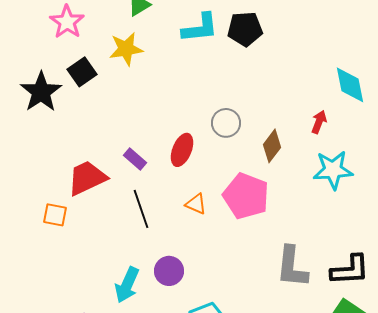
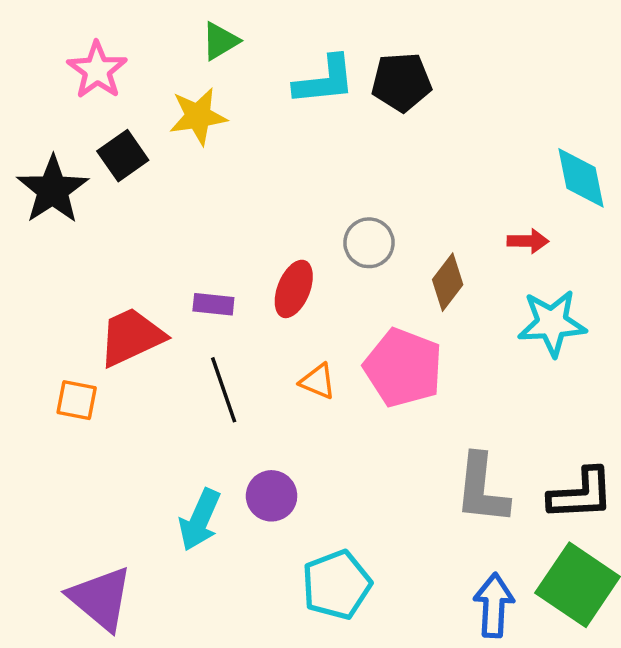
red arrow: (319, 122) -> (528, 241), turned 70
purple rectangle: (135, 159) -> (213, 304), turned -35

